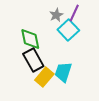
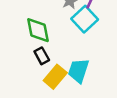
black rectangle: (33, 60) -> (42, 56), size x0.6

